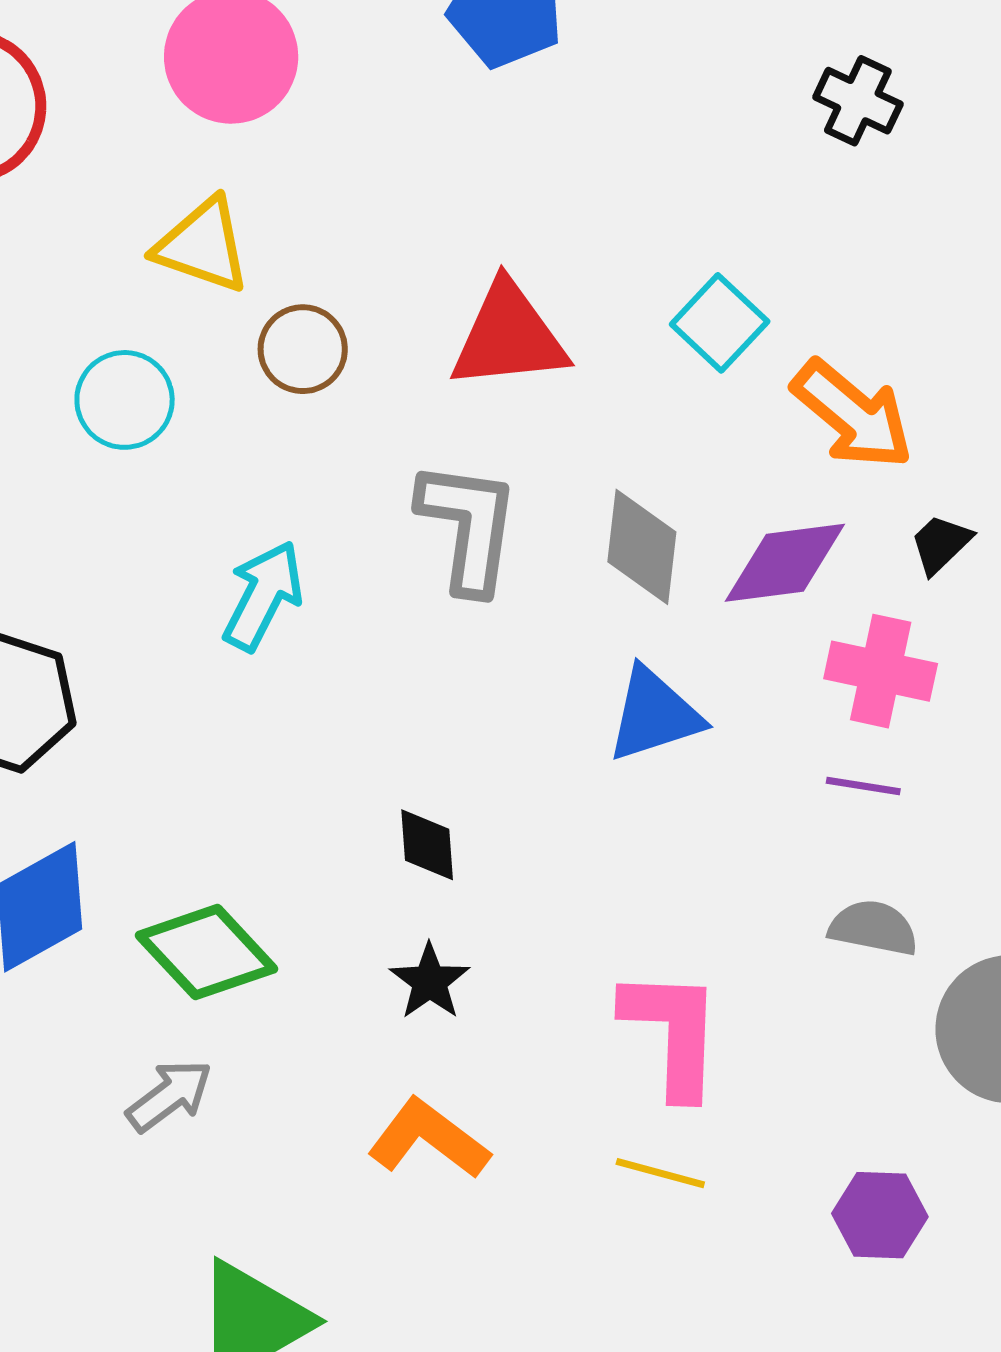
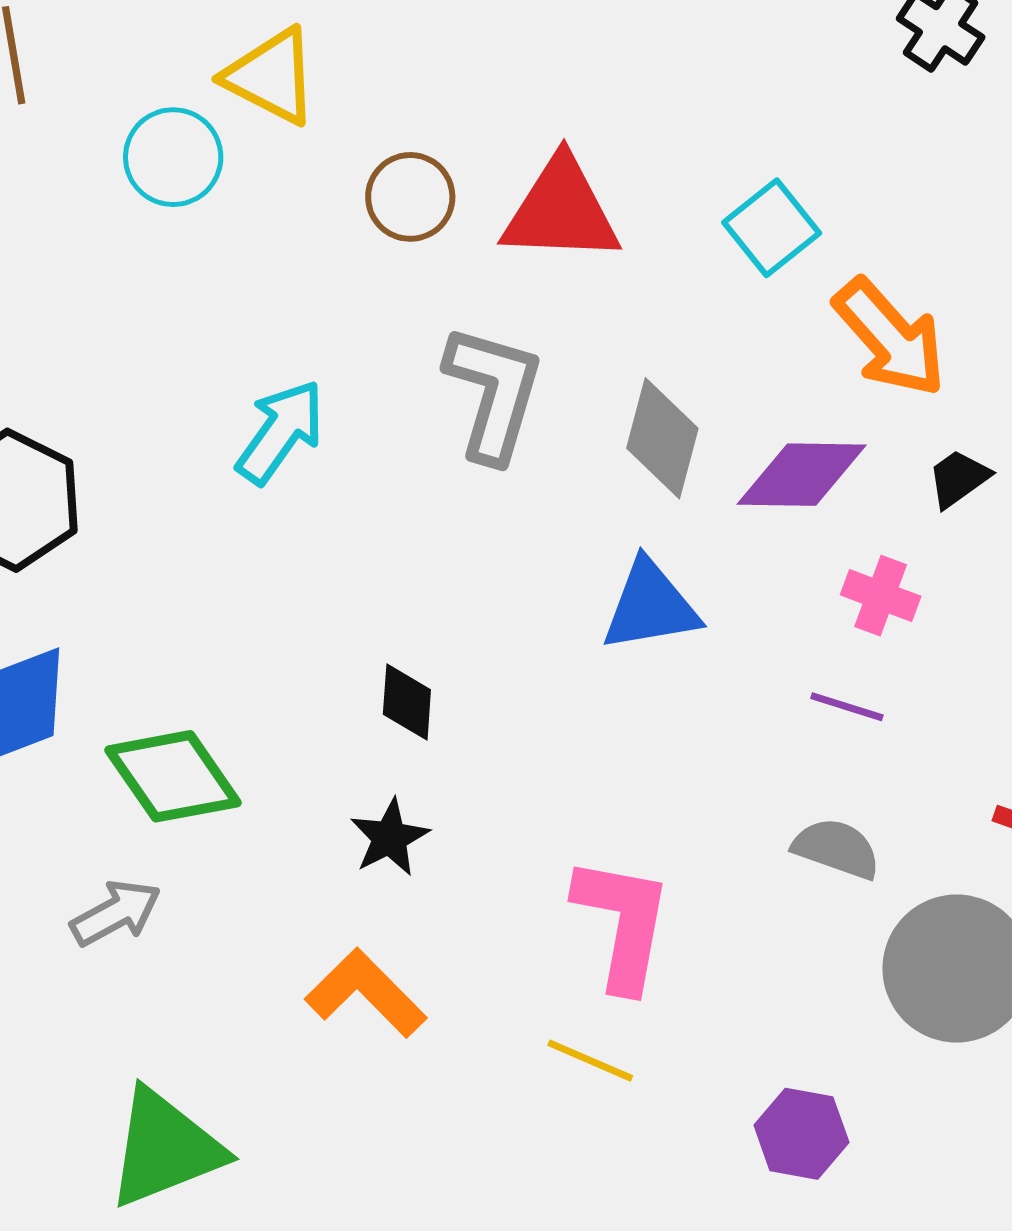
brown circle: (303, 349) -> (410, 197), moved
cyan circle: (125, 400) -> (173, 157), moved
pink cross: (881, 671) -> (881, 596), size x0.7

